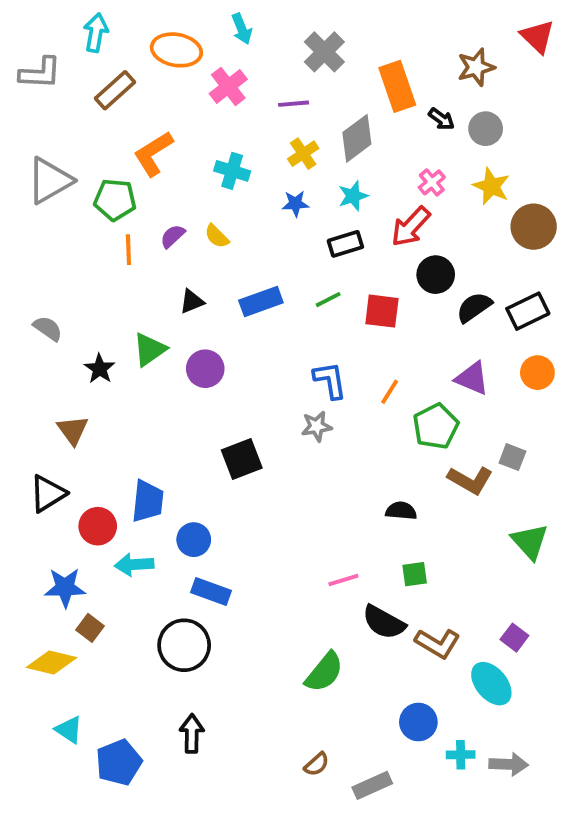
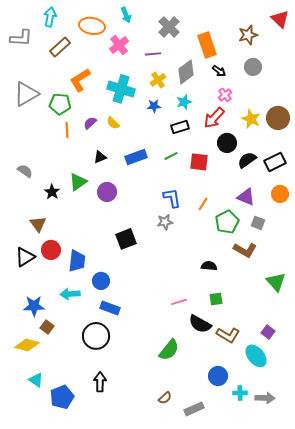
black arrow: (441, 119) -> (219, 71), moved
cyan cross: (232, 171) -> (121, 89), size x1.5
yellow star: (491, 186) -> (251, 119), moved
gray square: (512, 457) -> (258, 223), moved
red circle: (98, 526) -> (51, 250), moved

